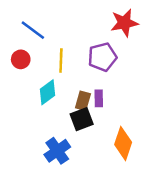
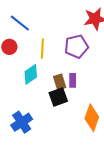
brown rectangle: (83, 101) -> (60, 82), turned -35
blue cross: (57, 151) -> (22, 122), moved

